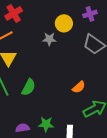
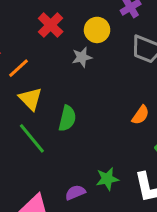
red cross: (14, 13) -> (51, 25), moved
green semicircle: (29, 87) -> (67, 118), moved

